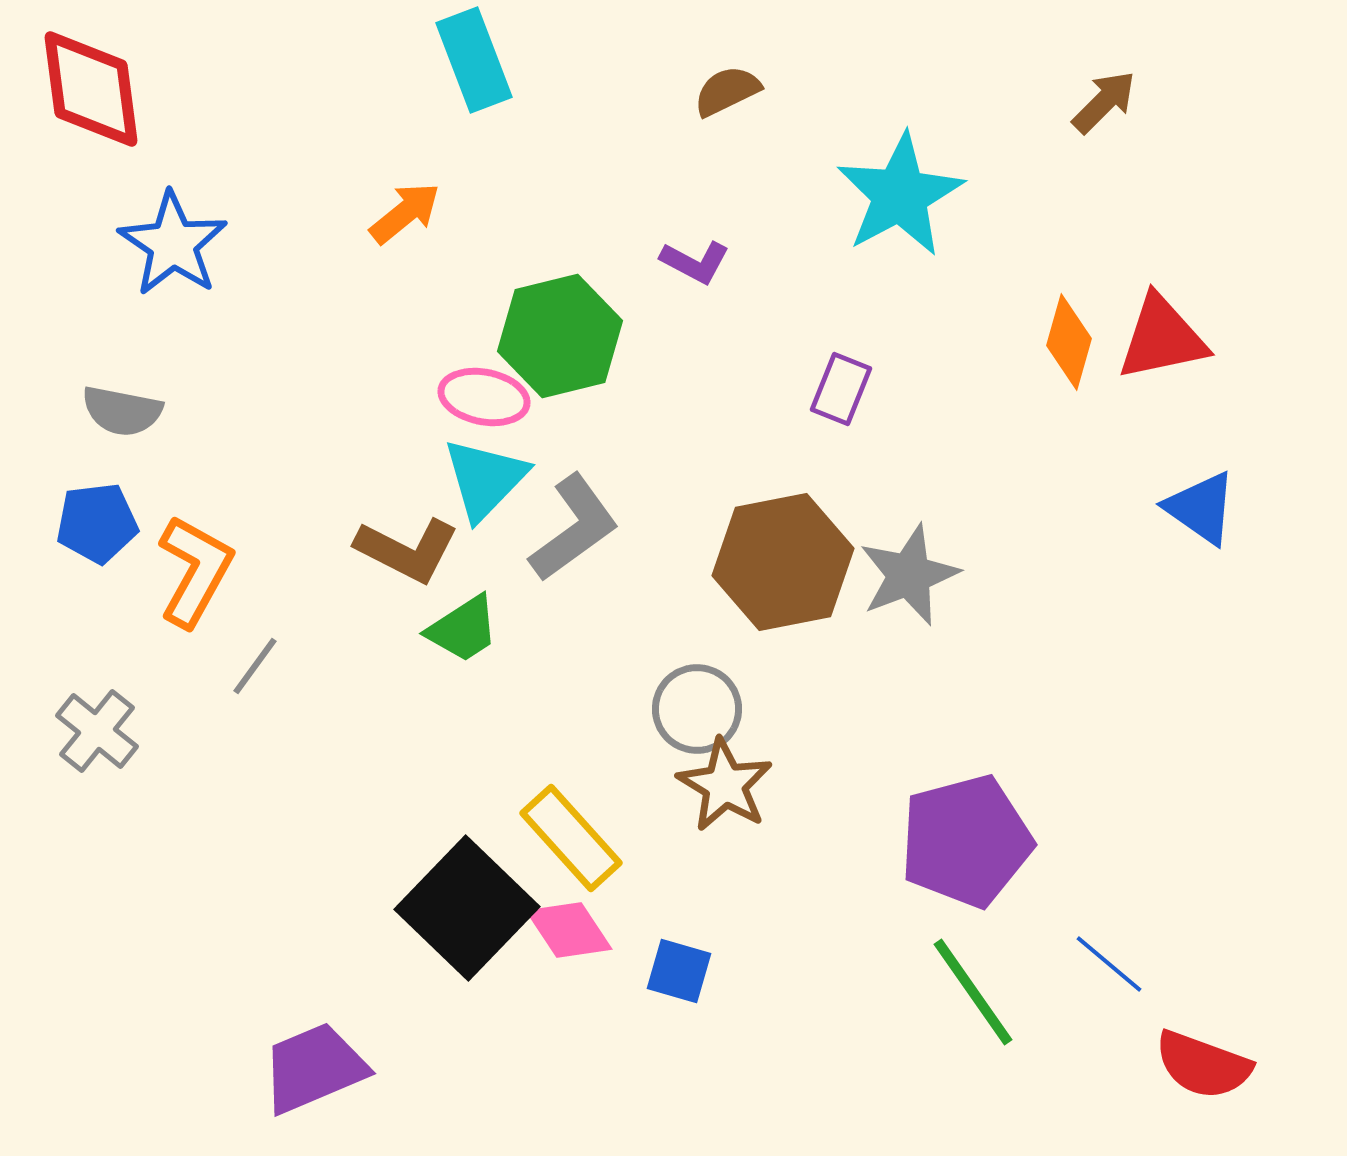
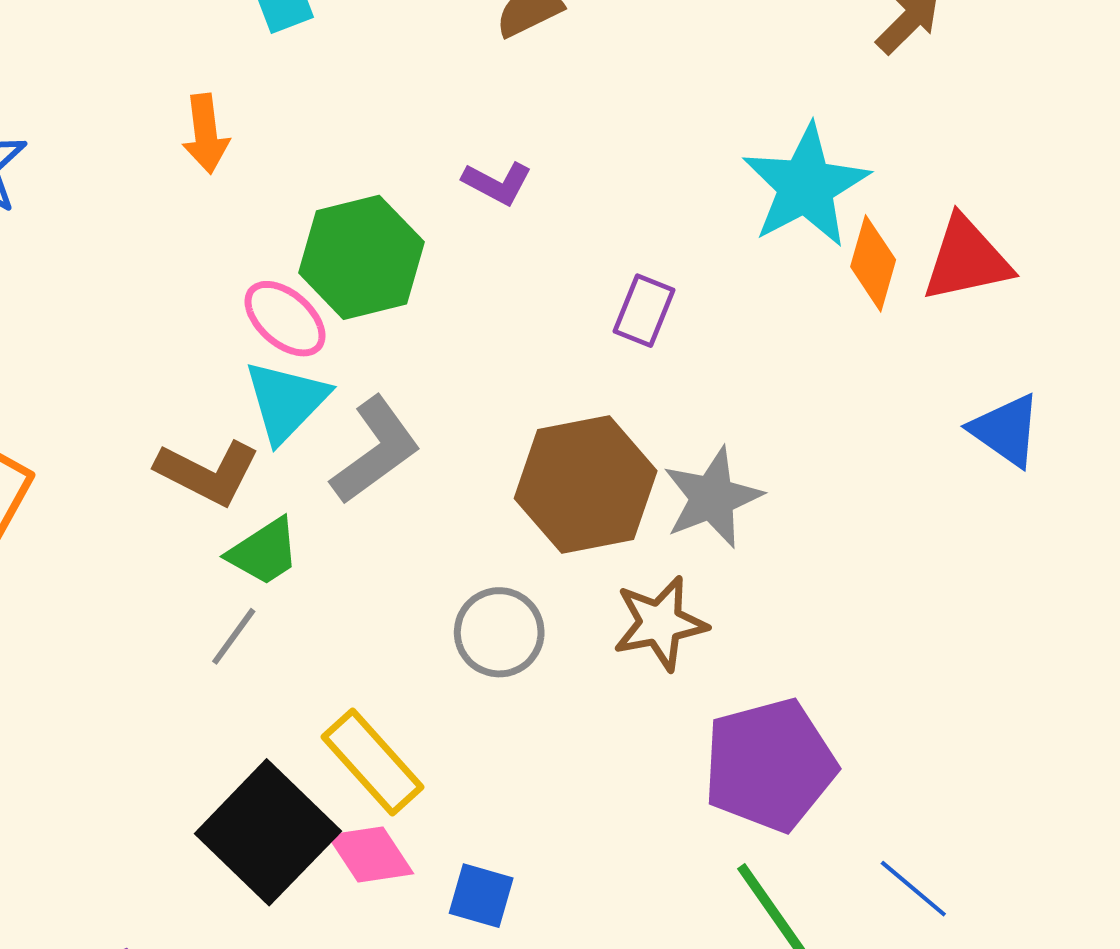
cyan star: (900, 195) -> (806, 186), moved
orange arrow: (405, 213) -> (206, 134), turned 122
pink ellipse: (484, 397) -> (285, 319), turned 30
gray line: (255, 666) -> (234, 636), moved
brown star: (725, 785) -> (660, 623), moved, turned 30

